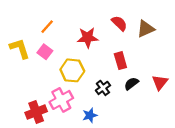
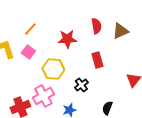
red semicircle: (119, 23) -> (96, 26), turned 35
black semicircle: (131, 84) -> (107, 108), moved, turned -32

